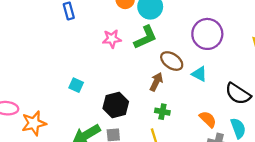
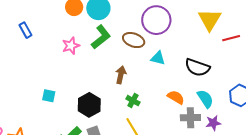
brown ellipse: (172, 61) -> (134, 40), moved
green cross: (162, 112) -> (133, 101), turned 32

